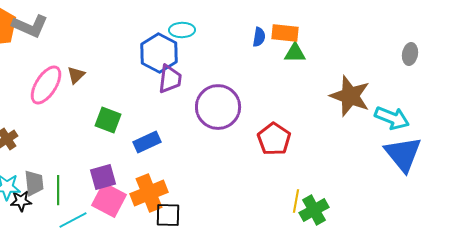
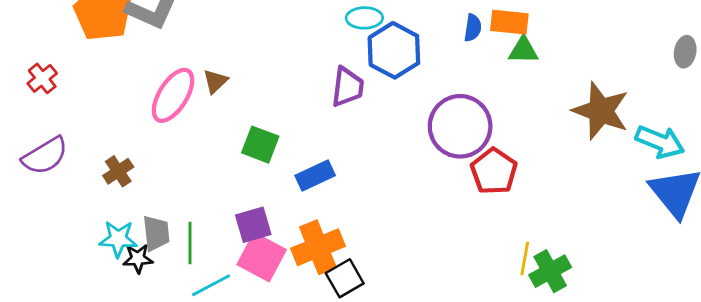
blue hexagon: (159, 53) -> (394, 50), moved
purple circle: (218, 107) -> (460, 126), moved
black square: (168, 215) -> (345, 278), turned -32

